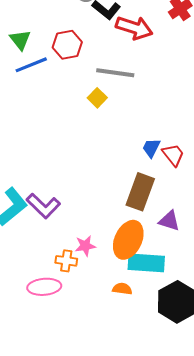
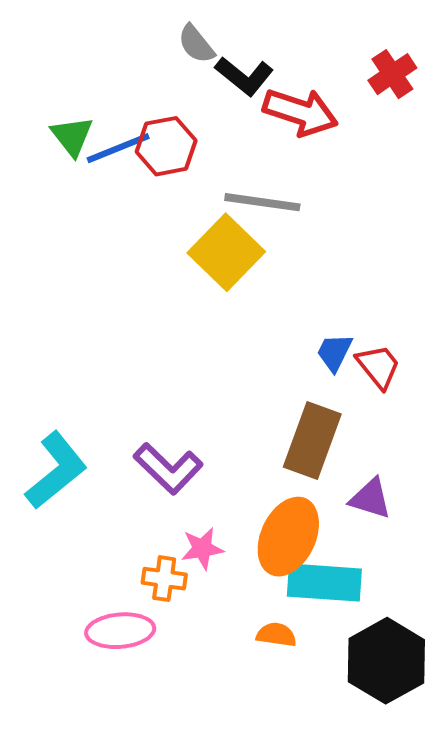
blue line: (31, 65) -> (118, 148), moved
yellow square: (97, 98) -> (226, 252), size x1.8
purple L-shape: (43, 206) -> (168, 468), moved

